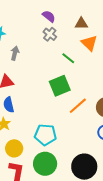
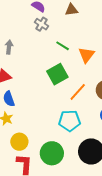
orange triangle: (89, 43) -> (86, 55), moved, turned 30
cyan pentagon: (45, 135) -> (70, 121), moved

